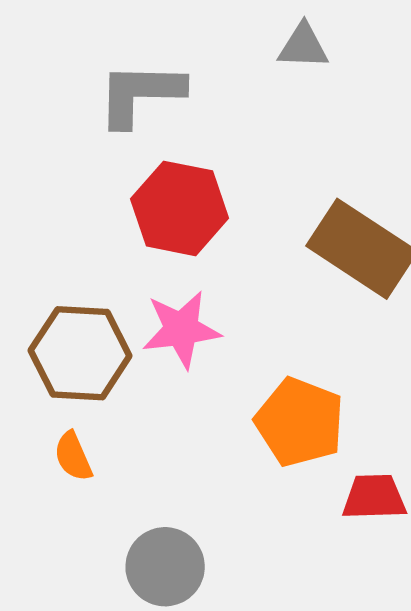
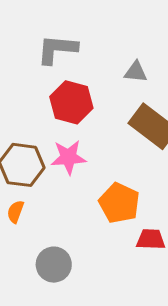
gray triangle: (303, 46) -> (136, 72), moved
orange semicircle: (73, 456) -> (15, 212), turned 40

